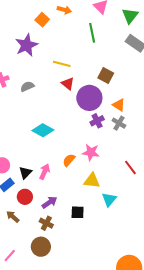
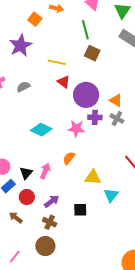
brown square: (106, 75) -> (92, 53), moved
purple cross: (97, 121) -> (95, 117), turned 32
pink star: (91, 152) -> (76, 128), moved

